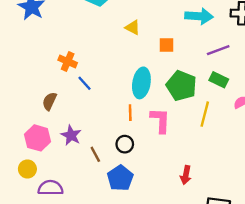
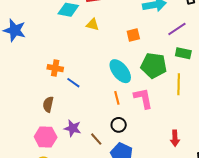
yellow triangle: (133, 27) -> (93, 25), moved
cyan ellipse: (141, 83) -> (120, 71), turned -35

